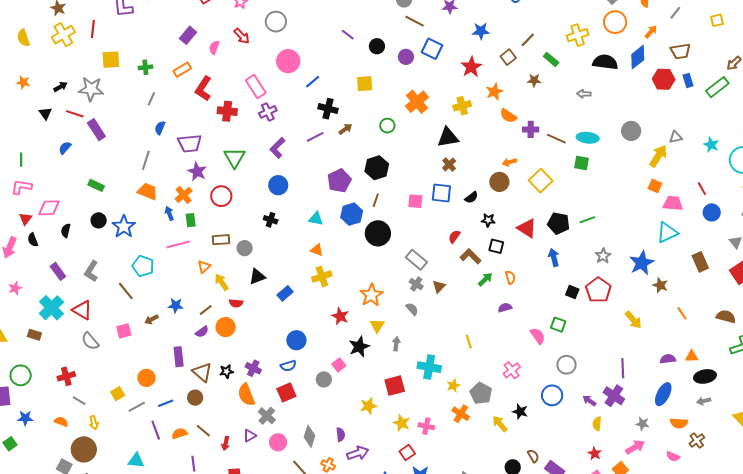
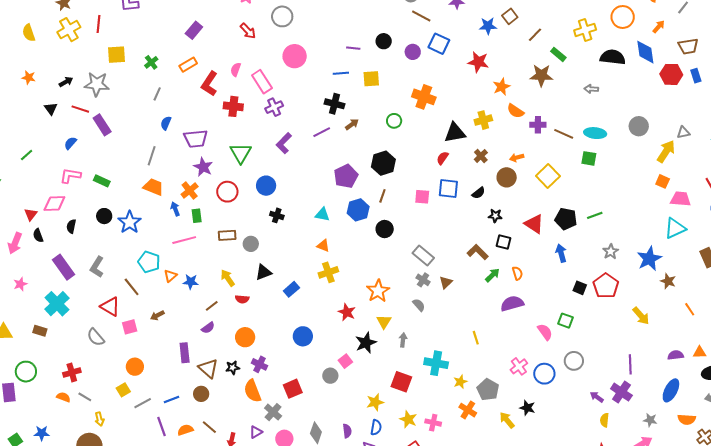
purple line: (348, 35) -> (353, 48), moved, turned -32
pink semicircle: (214, 47) -> (236, 69), moved
brown square: (508, 57) -> (510, 16), moved
blue diamond: (638, 57) -> (645, 52), turned -60
green cross: (145, 67) -> (151, 62), turned -32
red star: (471, 67) -> (478, 62), turned -30
brown star: (534, 80) -> (541, 75), size x1.6
blue line: (313, 82) -> (341, 73), moved, turned 35
orange cross: (417, 102) -> (424, 97), turned -30
yellow cross: (462, 106) -> (483, 120), moved
green line: (21, 160) -> (27, 155), turned 48
brown cross: (449, 165) -> (481, 156), moved
blue circle: (278, 185) -> (266, 186), moved
pink L-shape: (21, 187) -> (70, 176), moved
black circle: (378, 233) -> (385, 229), size x0.7
red semicircle: (454, 237) -> (443, 158), moved
orange triangle: (204, 267) -> (170, 276), moved
purple rectangle: (58, 271) -> (63, 267), size x1.4
blue star: (176, 306) -> (191, 282), moved
purple semicircle: (505, 308) -> (512, 304), size x1.6
red triangle: (82, 310) -> (110, 307), moved
orange circle: (226, 327) -> (245, 337), moved
blue semicircle: (288, 366) -> (376, 427), moved, turned -63
orange circle: (146, 378) -> (135, 367), moved
red square: (395, 386) -> (401, 382), turned 35
blue circle: (552, 395) -> (544, 374), moved
blue star: (25, 418) -> (42, 433), moved
orange semicircle: (61, 422) -> (63, 397), moved

